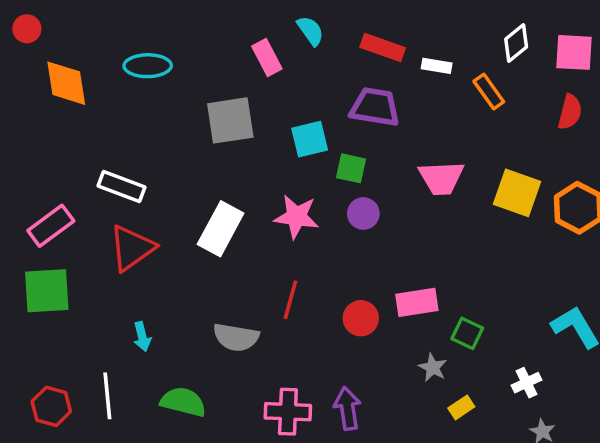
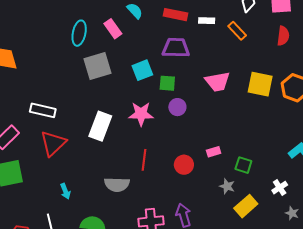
cyan ellipse: (148, 66) -> (79, 33), moved, turned -70
pink rectangle: (417, 302) -> (214, 152), size x0.6
yellow rectangle: (461, 407) -> (246, 206), size x1.6

